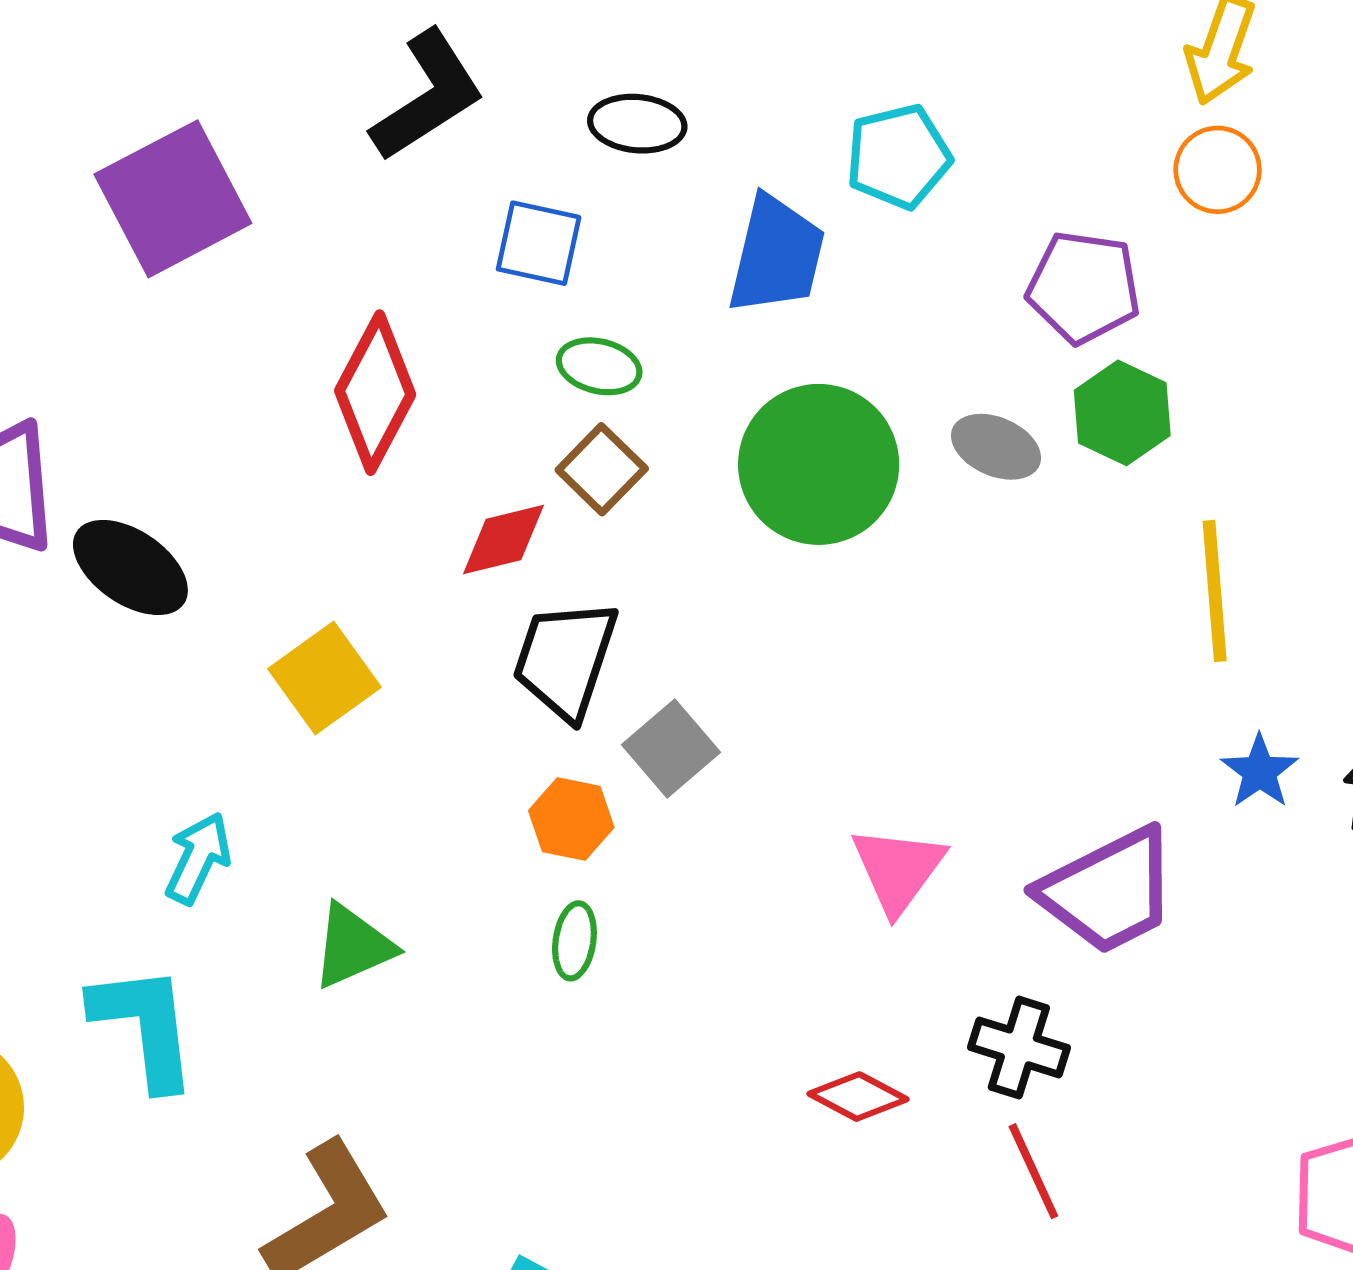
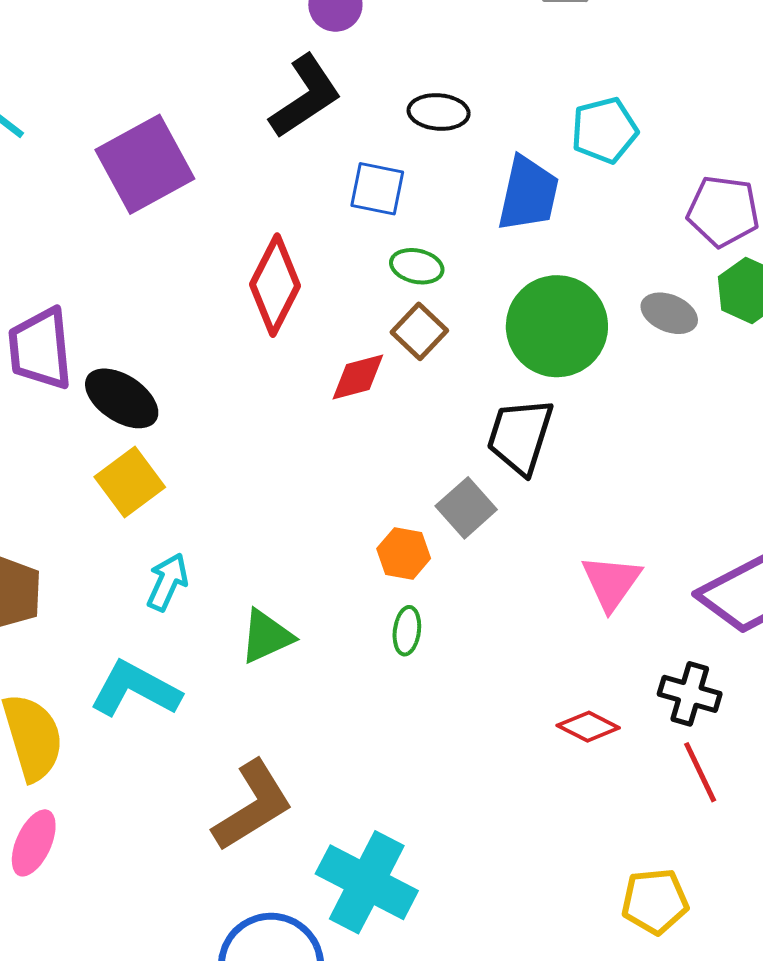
black trapezoid: (565, 659) -> (520, 436), moved
yellow square: (324, 678) -> (130, 482), moved
cyan L-shape: (145, 1026) -> (135, 689), turned -54

